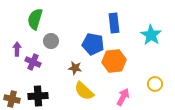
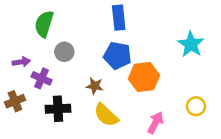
blue rectangle: (114, 23) -> (119, 18), moved
purple arrow: (17, 49) -> (21, 62), turned 80
black cross: (38, 96) -> (58, 109), moved
brown cross: (12, 99) -> (15, 101), moved, turned -35

